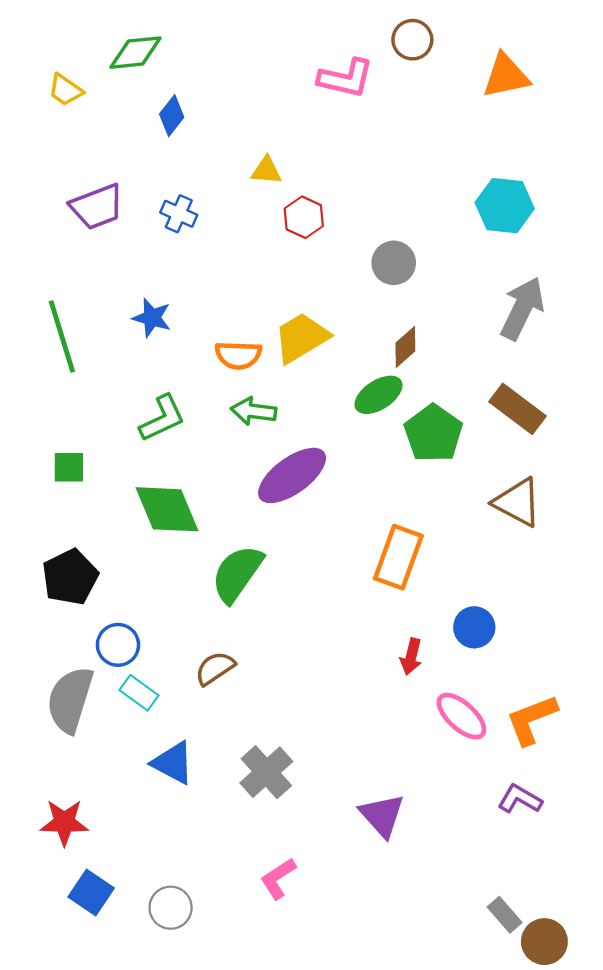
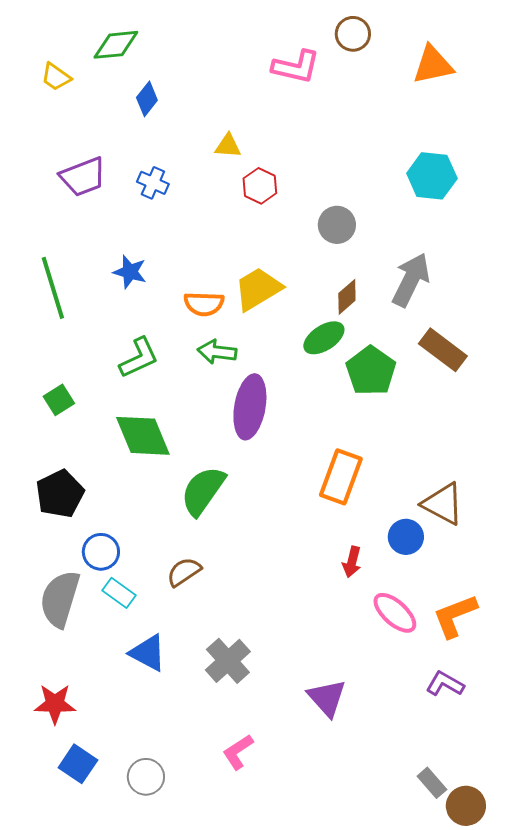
gray arrow: (522, 308) -> (411, 280), moved
green square: (69, 467) -> (59, 400), turned -32
purple ellipse: (292, 475) -> (250, 407), turned -44
brown triangle: (518, 502) -> (443, 504), moved

